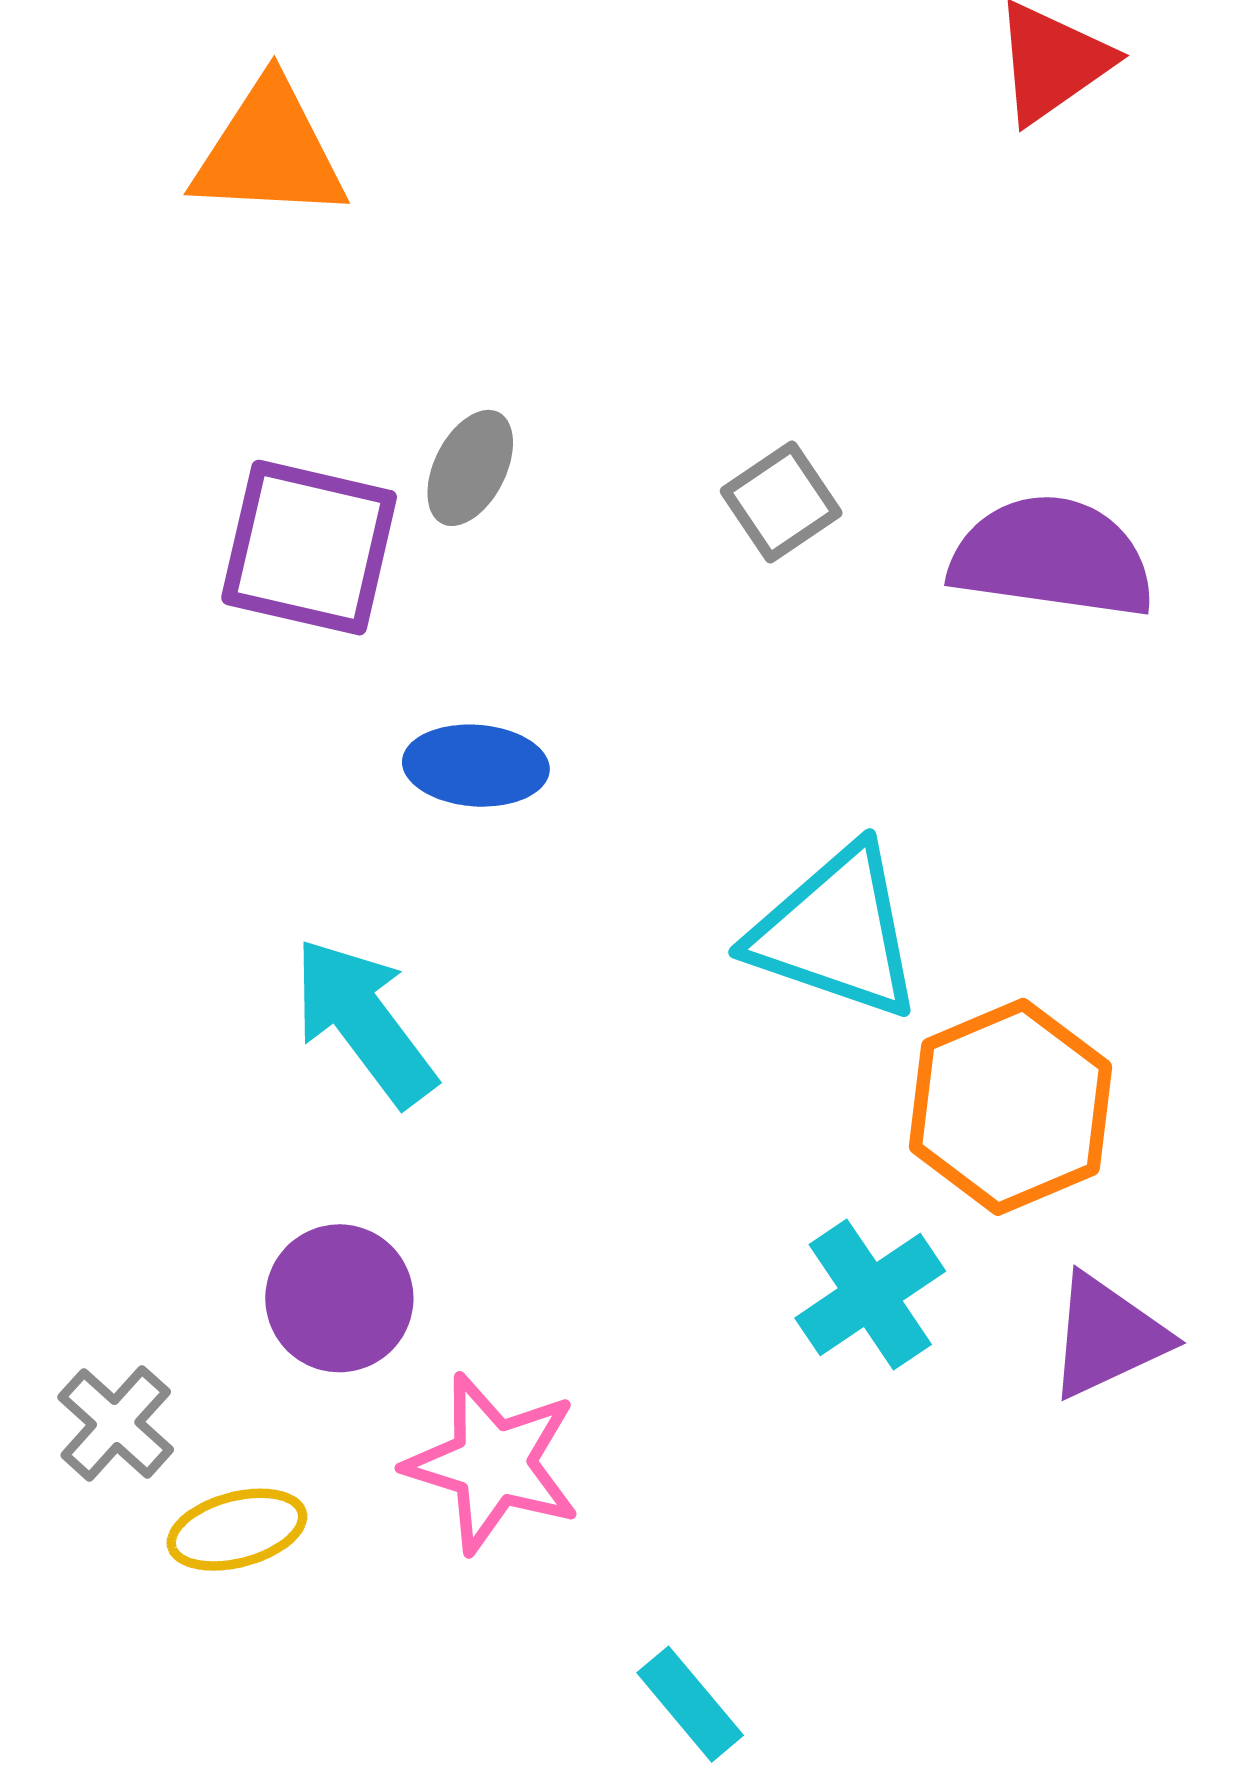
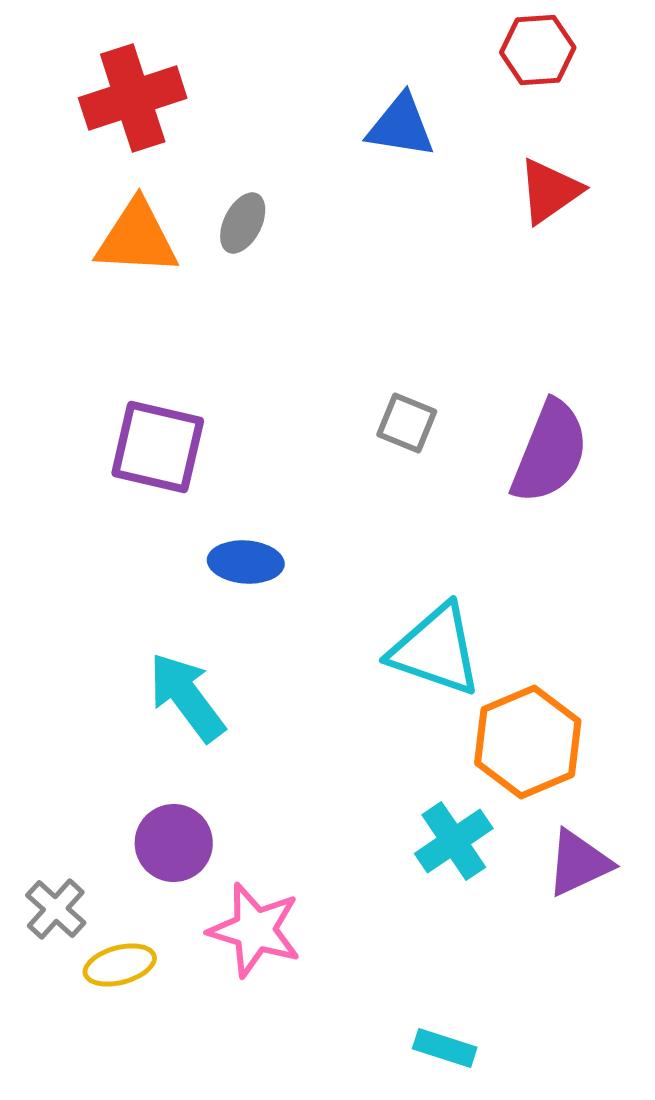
gray ellipse: (470, 468) -> (243, 223), moved
gray square: (781, 502) -> (407, 423), turned -34
purple semicircle: (1052, 557) -> (550, 452), turned 104
cyan rectangle: (690, 1704) -> (445, 1048), moved, turned -32

